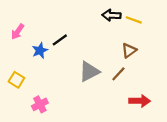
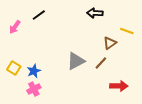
yellow line: (134, 20) -> (127, 31), moved
black line: (60, 40) -> (39, 15), moved
blue star: (40, 50) -> (34, 71), moved

